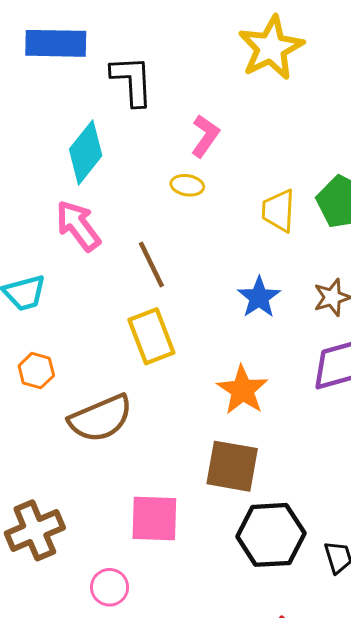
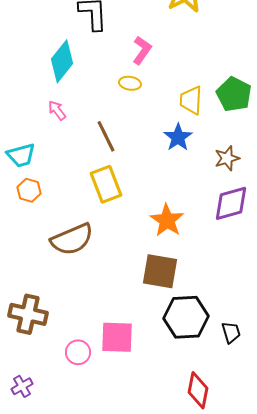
pink arrow: (78, 226) -> (57, 110), size x0.6
blue star: (259, 297) -> (178, 137), moved
orange hexagon: (36, 371) -> (29, 190), moved
pink square: (154, 519) -> (117, 337), moved
brown cross: (35, 530) -> (28, 314), turned 36

